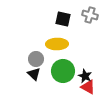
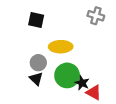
black square: (63, 19) -> (36, 20), moved
black star: (85, 76) -> (82, 83), moved

